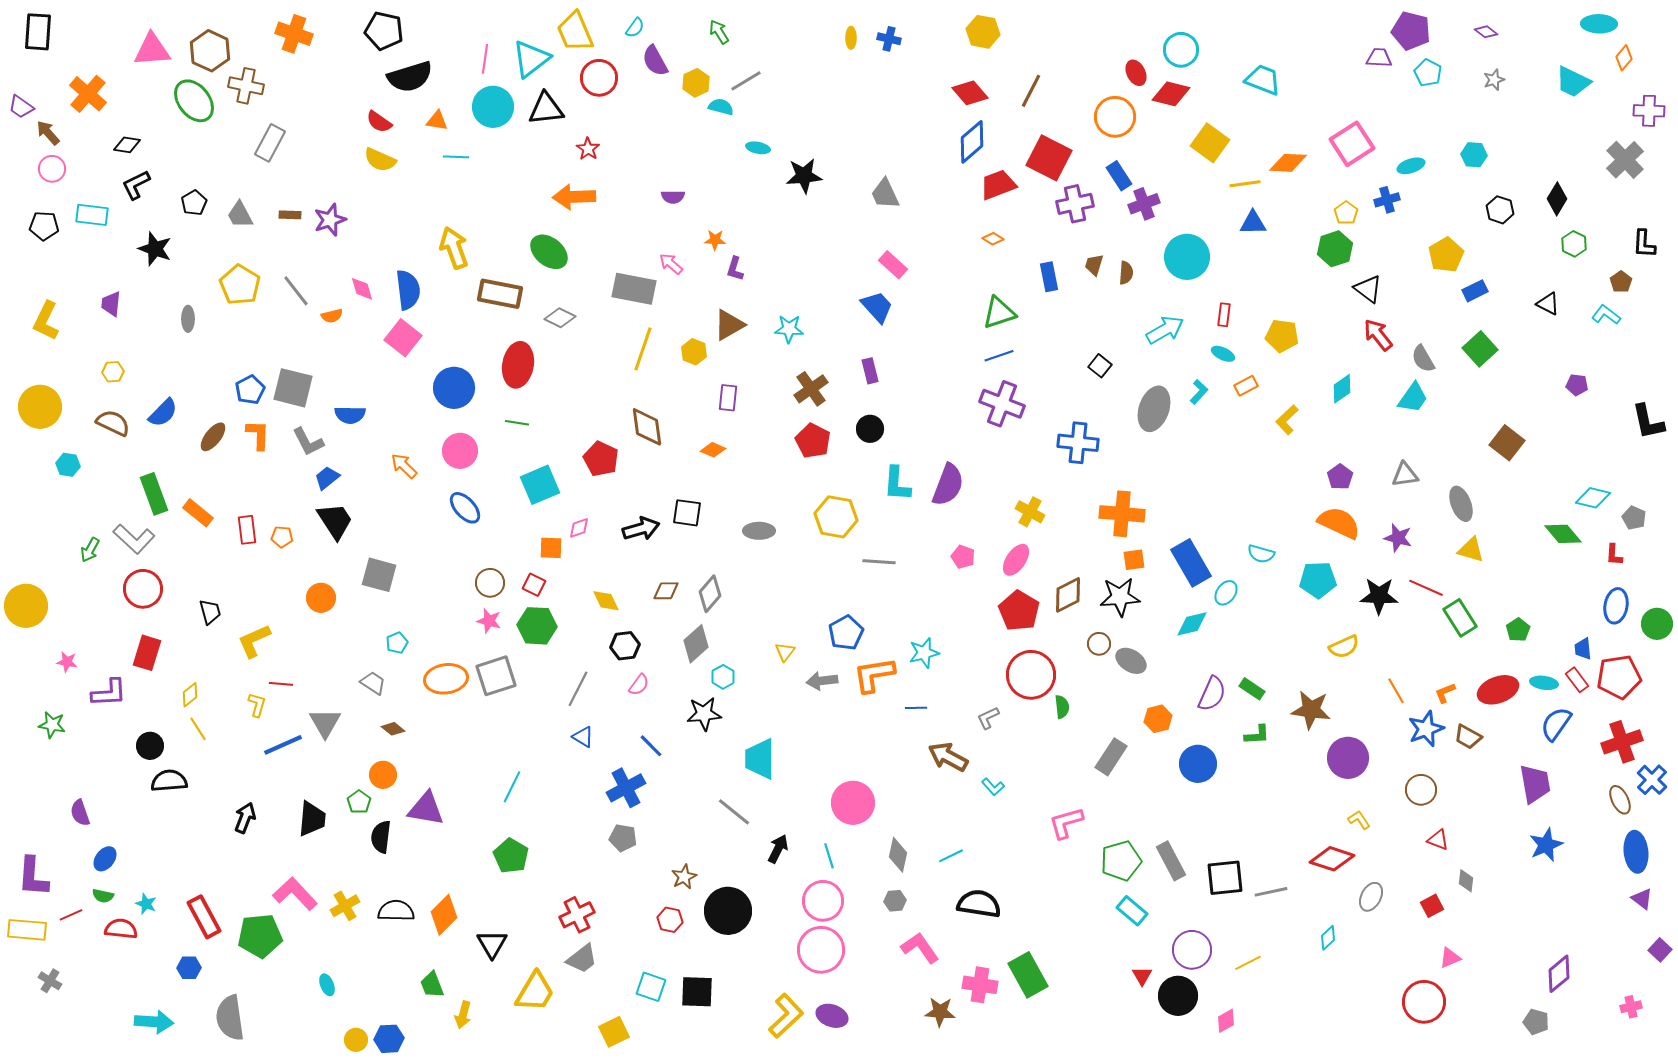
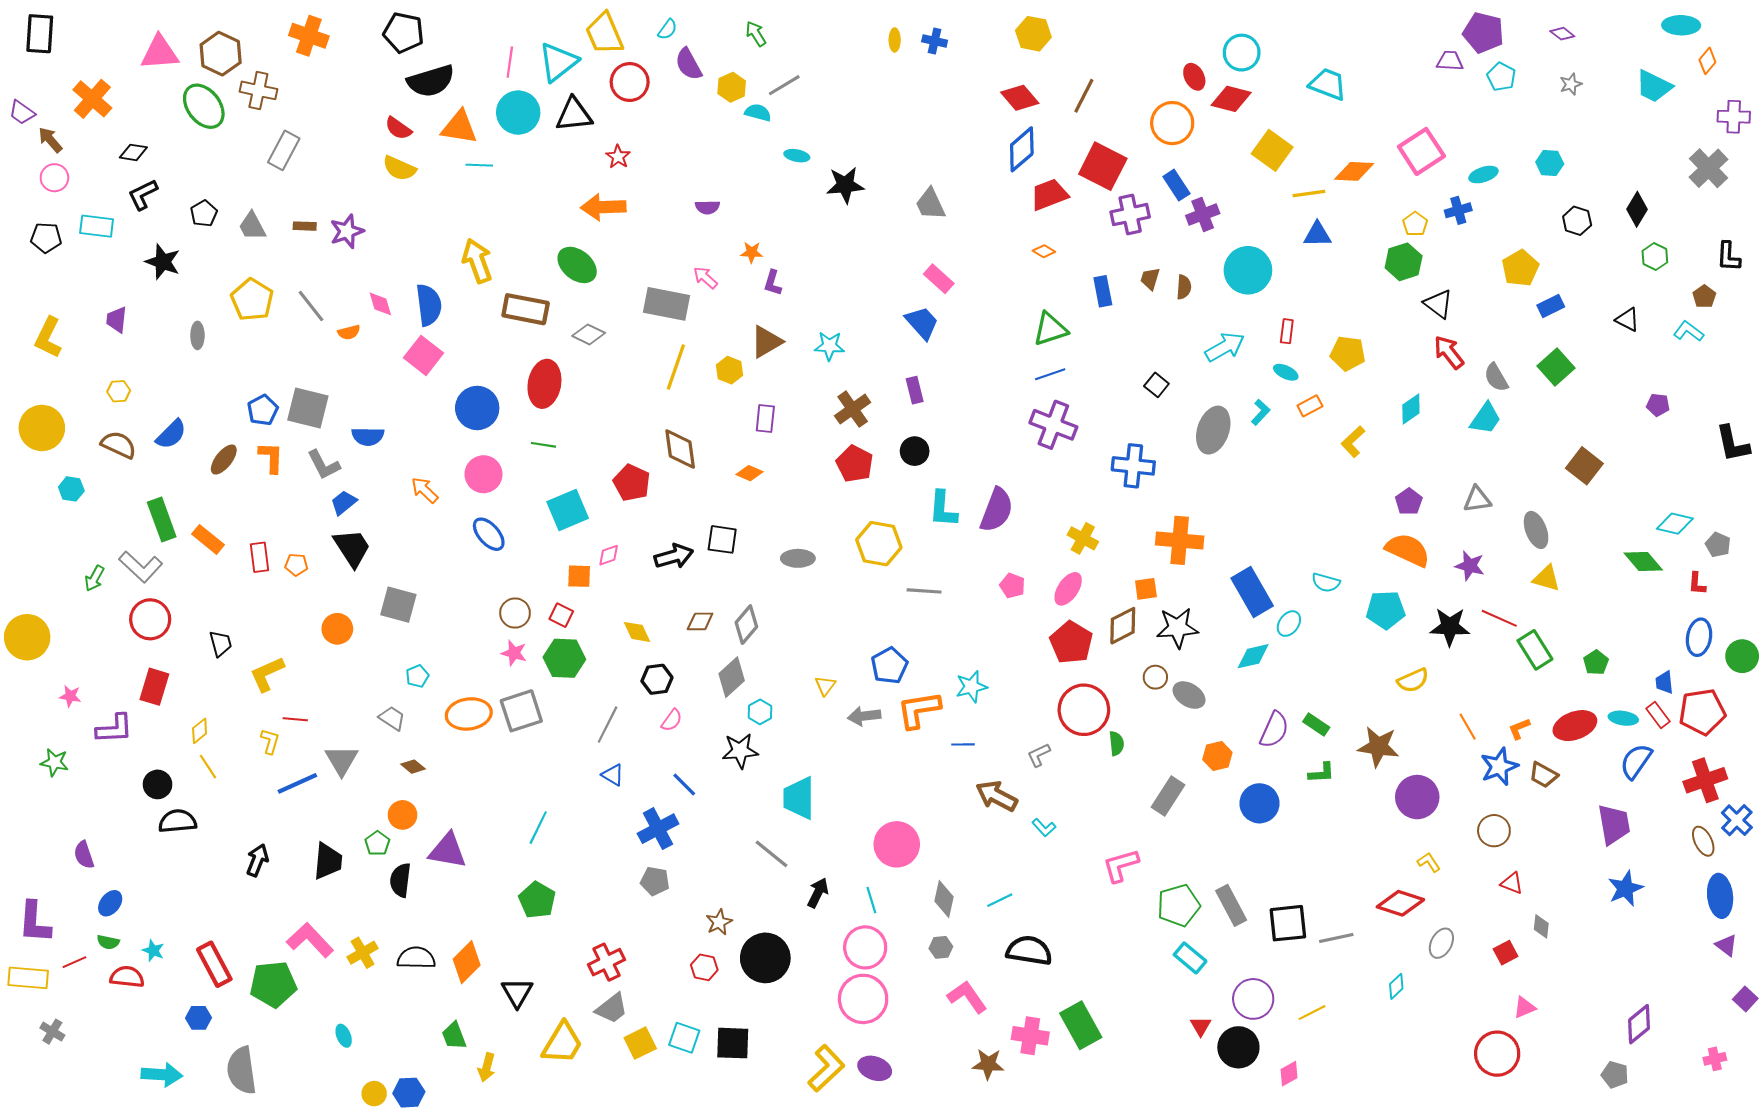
orange triangle: (437, 121) -> (459, 127), size x1.6
orange square: (1134, 560) -> (1146, 589), moved
yellow square: (614, 1032) -> (640, 1043), moved

